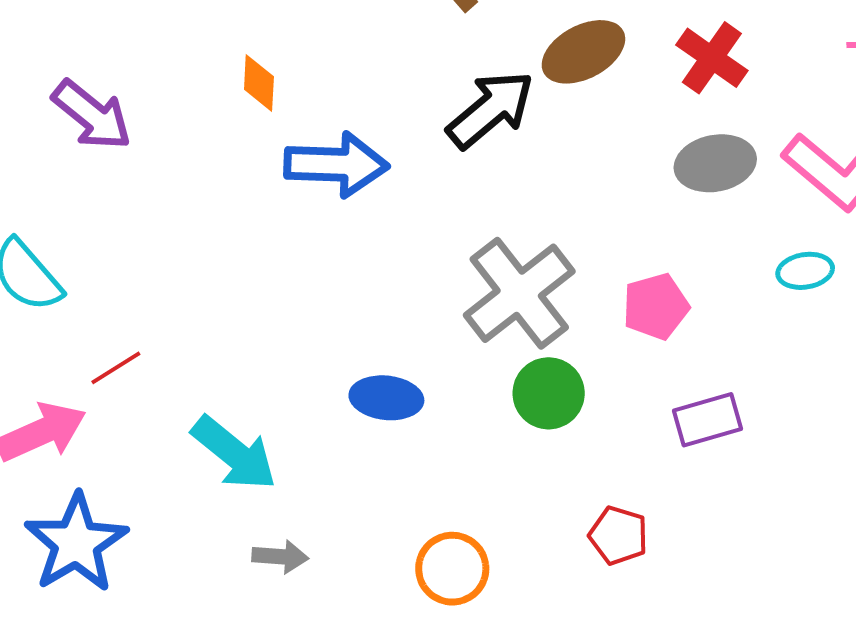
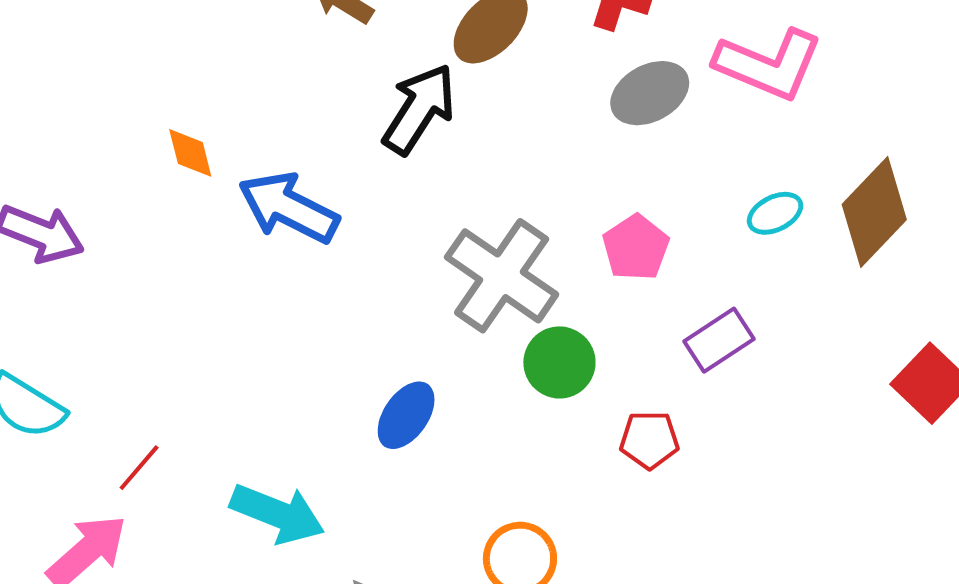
blue arrow: (336, 165) -> (289, 208), turned -138
cyan ellipse: (805, 271) -> (775, 213), moved
blue ellipse: (386, 398) -> (406, 415), turned -44
red pentagon: (618, 535) -> (649, 440), moved

